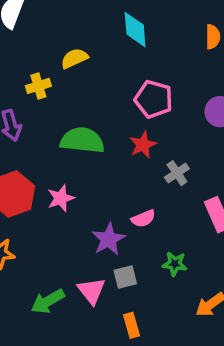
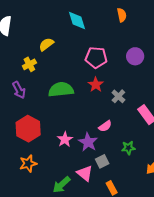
pink star: (61, 198) -> (65, 139), moved

